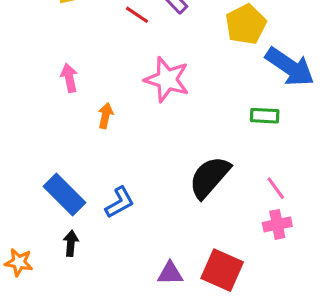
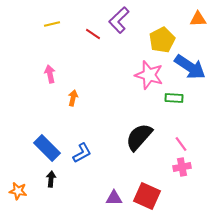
pink star: (167, 79) -> (149, 75), moved

